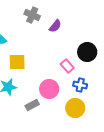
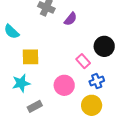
blue cross: (80, 85) -> (97, 81), turned -32
gray rectangle: (32, 105) -> (35, 106), moved

